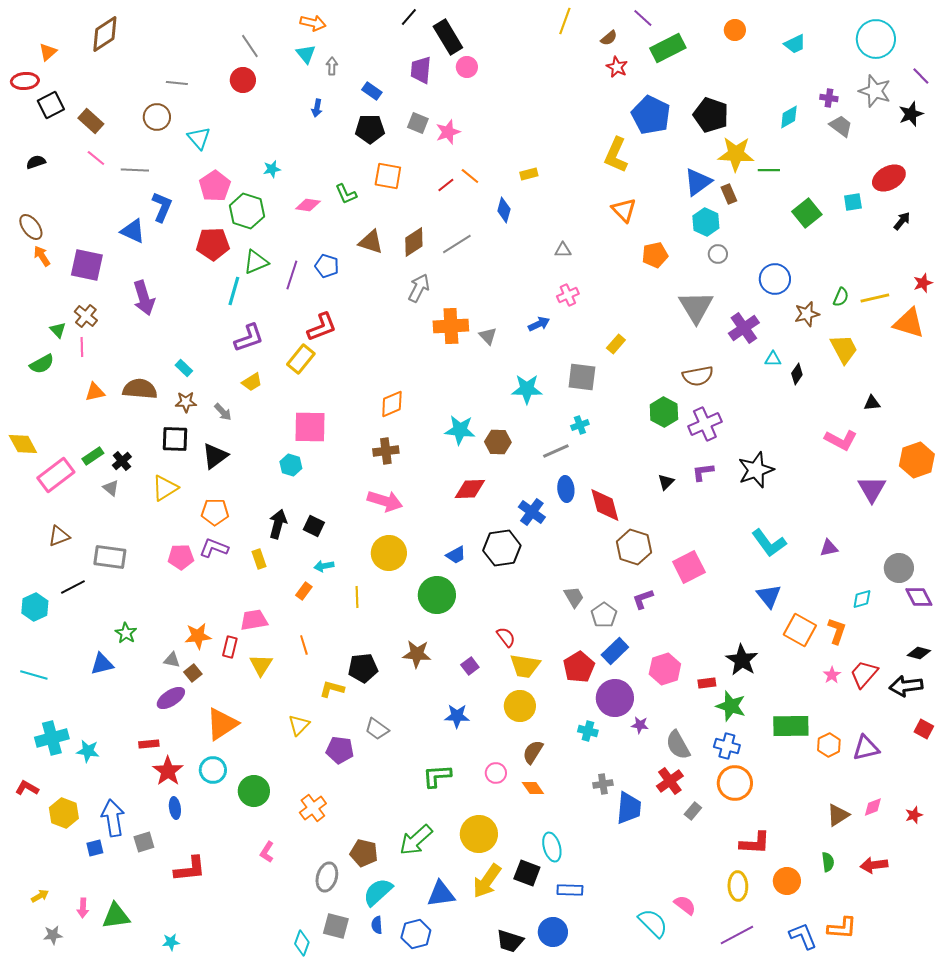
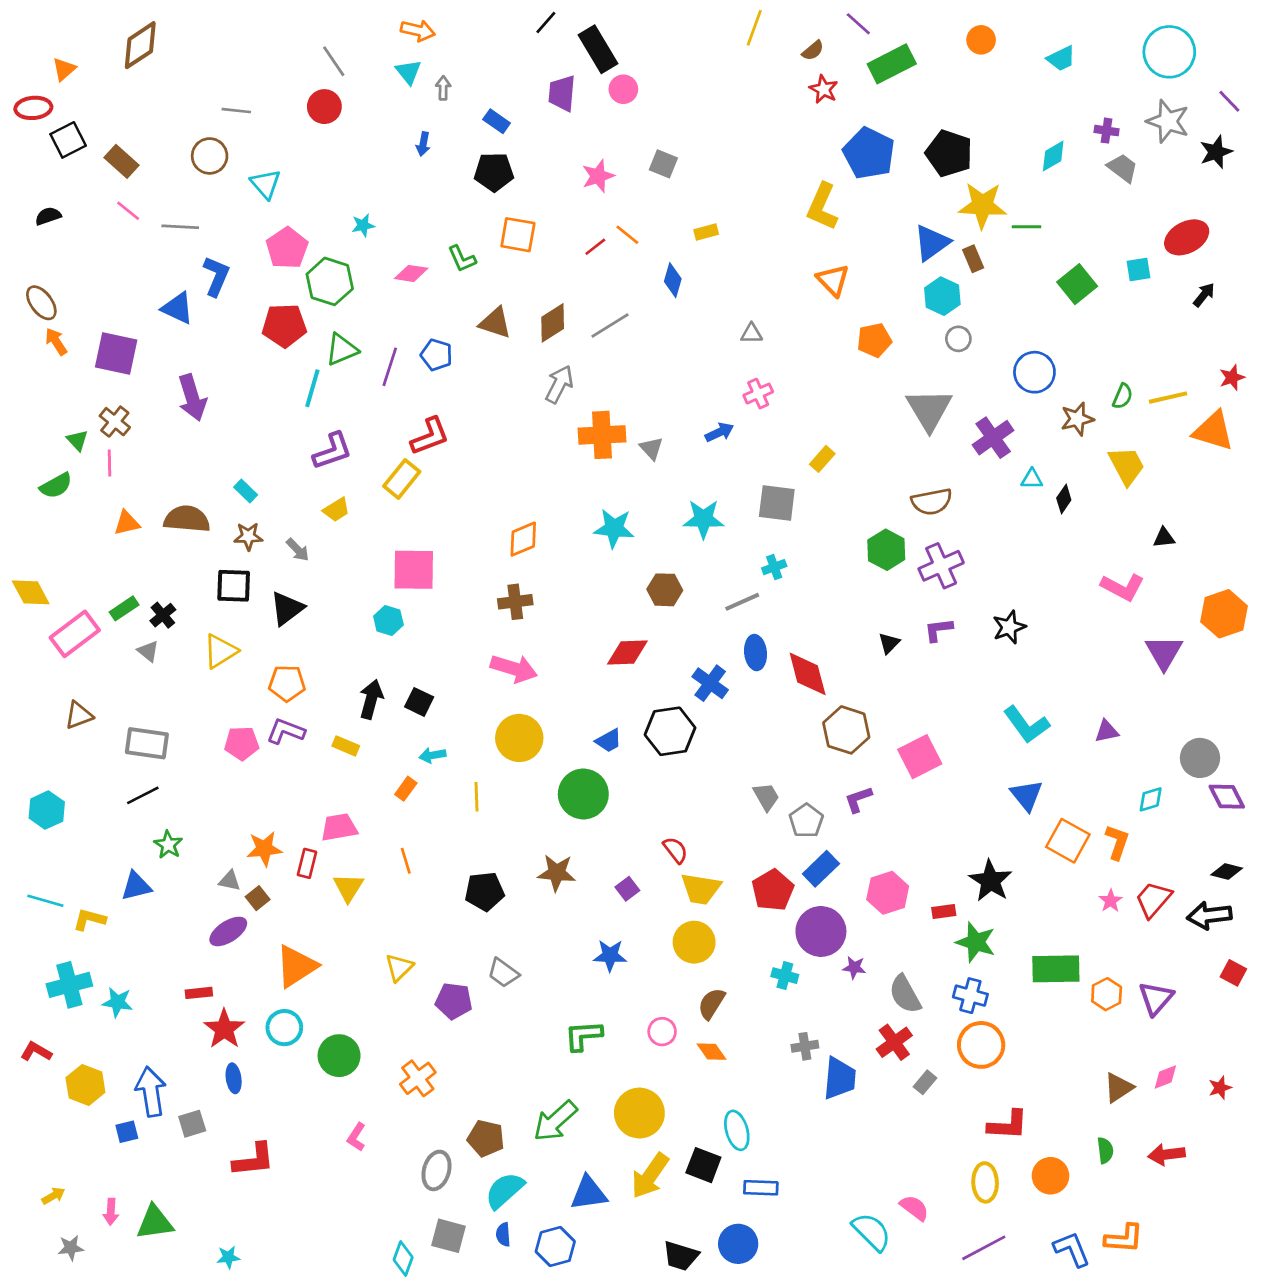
gray square: (418, 123) -> (663, 164), moved
cyan star: (460, 430) -> (614, 528), moved
black star: (756, 470) -> (1009, 627), size x0.7
yellow rectangle: (259, 559) -> (346, 746), turned -48
black line: (73, 587) -> (143, 795), moved
yellow L-shape: (332, 689) -> (89, 919), moved
purple triangle: (866, 748) -> (1156, 998), turned -36

